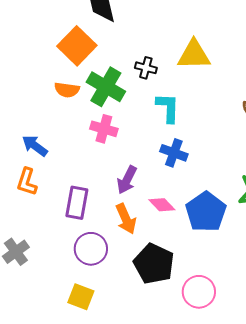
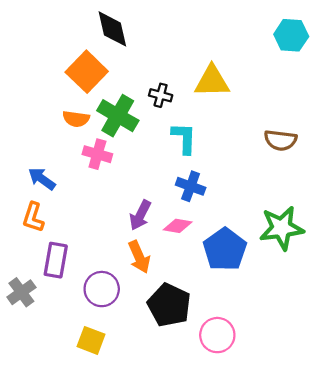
pink cross: (104, 129) -> (97, 154), moved
purple rectangle: (77, 203) -> (56, 260), moved
pink diamond: (162, 205) -> (178, 226), moved, turned -36

